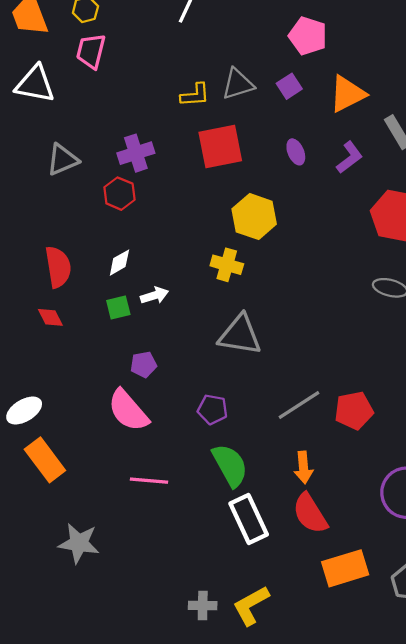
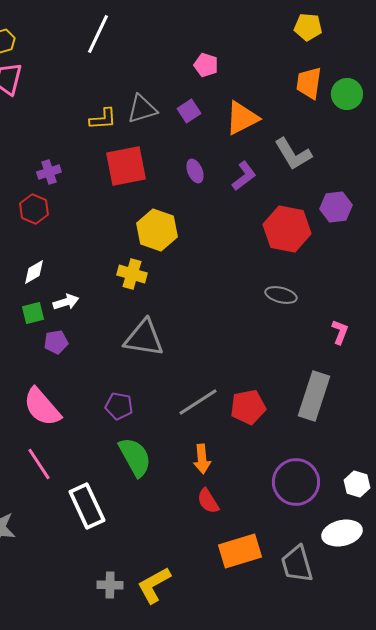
pink pentagon: (308, 36) -> (206, 65), size x0.7
purple cross: (136, 153) -> (49, 172), size x0.7
purple pentagon: (144, 364) -> (56, 342), moved
pink line: (149, 481) -> (39, 464), moved, turned 52
red semicircle: (310, 513) -> (208, 501), size x0.7
white rectangle: (249, 519) -> (87, 506), moved

